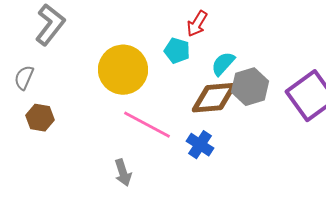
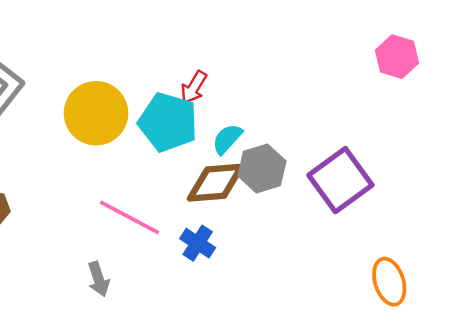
cyan pentagon: (177, 51) -> (168, 122), size x1.8
yellow circle: (123, 70) -> (96, 113), moved

